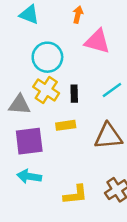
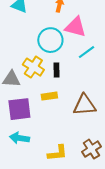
cyan circle: (47, 57) -> (50, 40), moved
cyan line: (112, 90) -> (86, 52), moved

